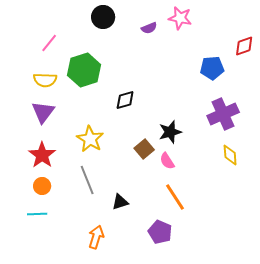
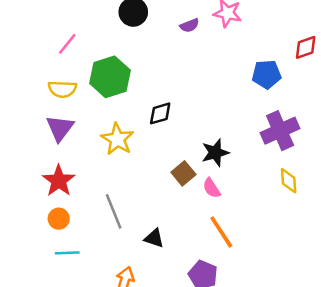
yellow star: (90, 139) -> (117, 139), moved
black triangle: (120, 202) -> (154, 238), turned 36
cyan line: (37, 214) -> (67, 253), moved

